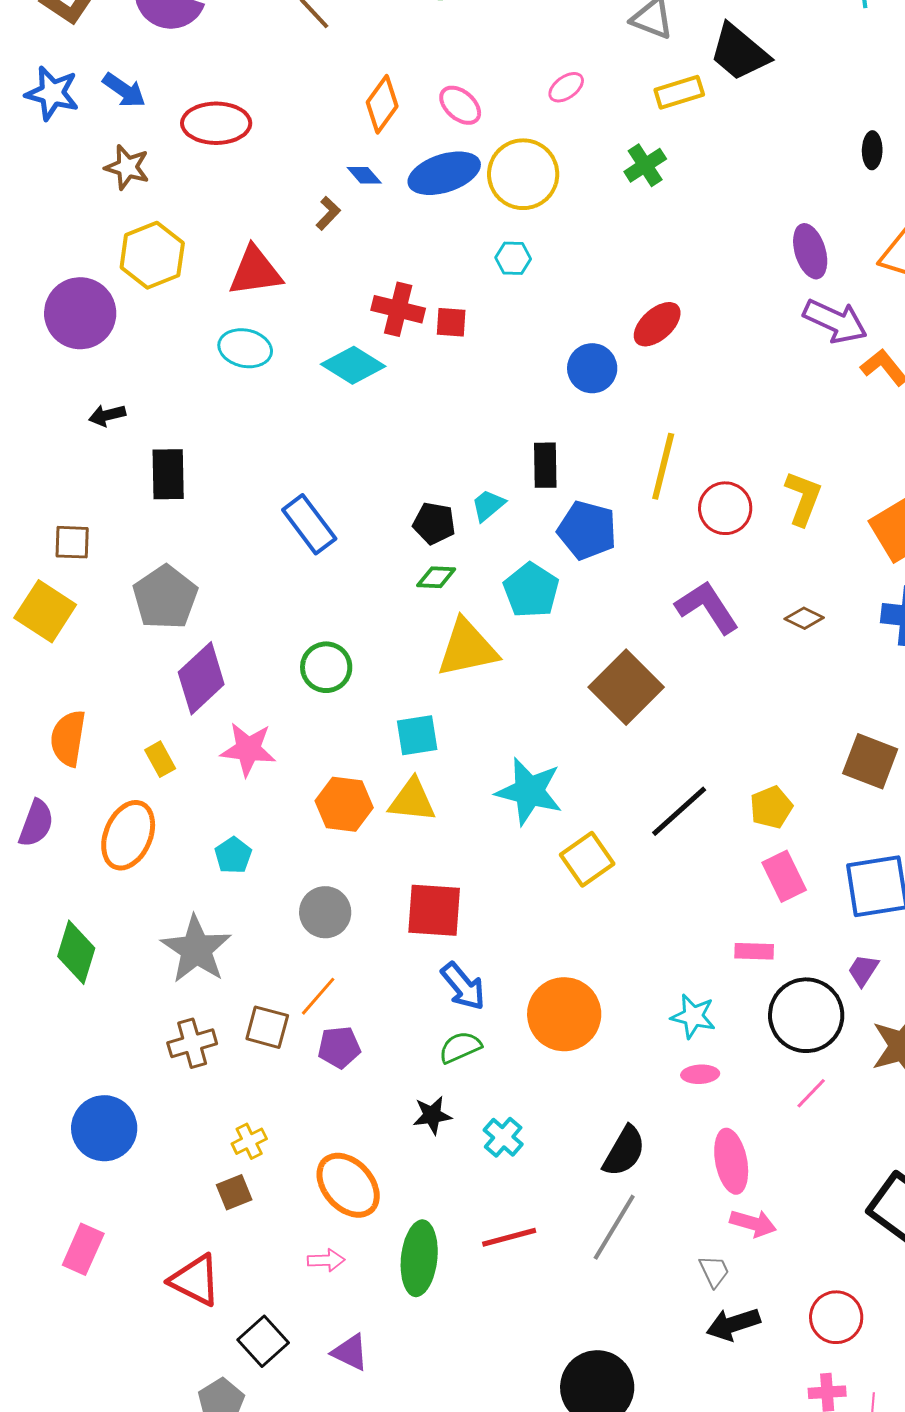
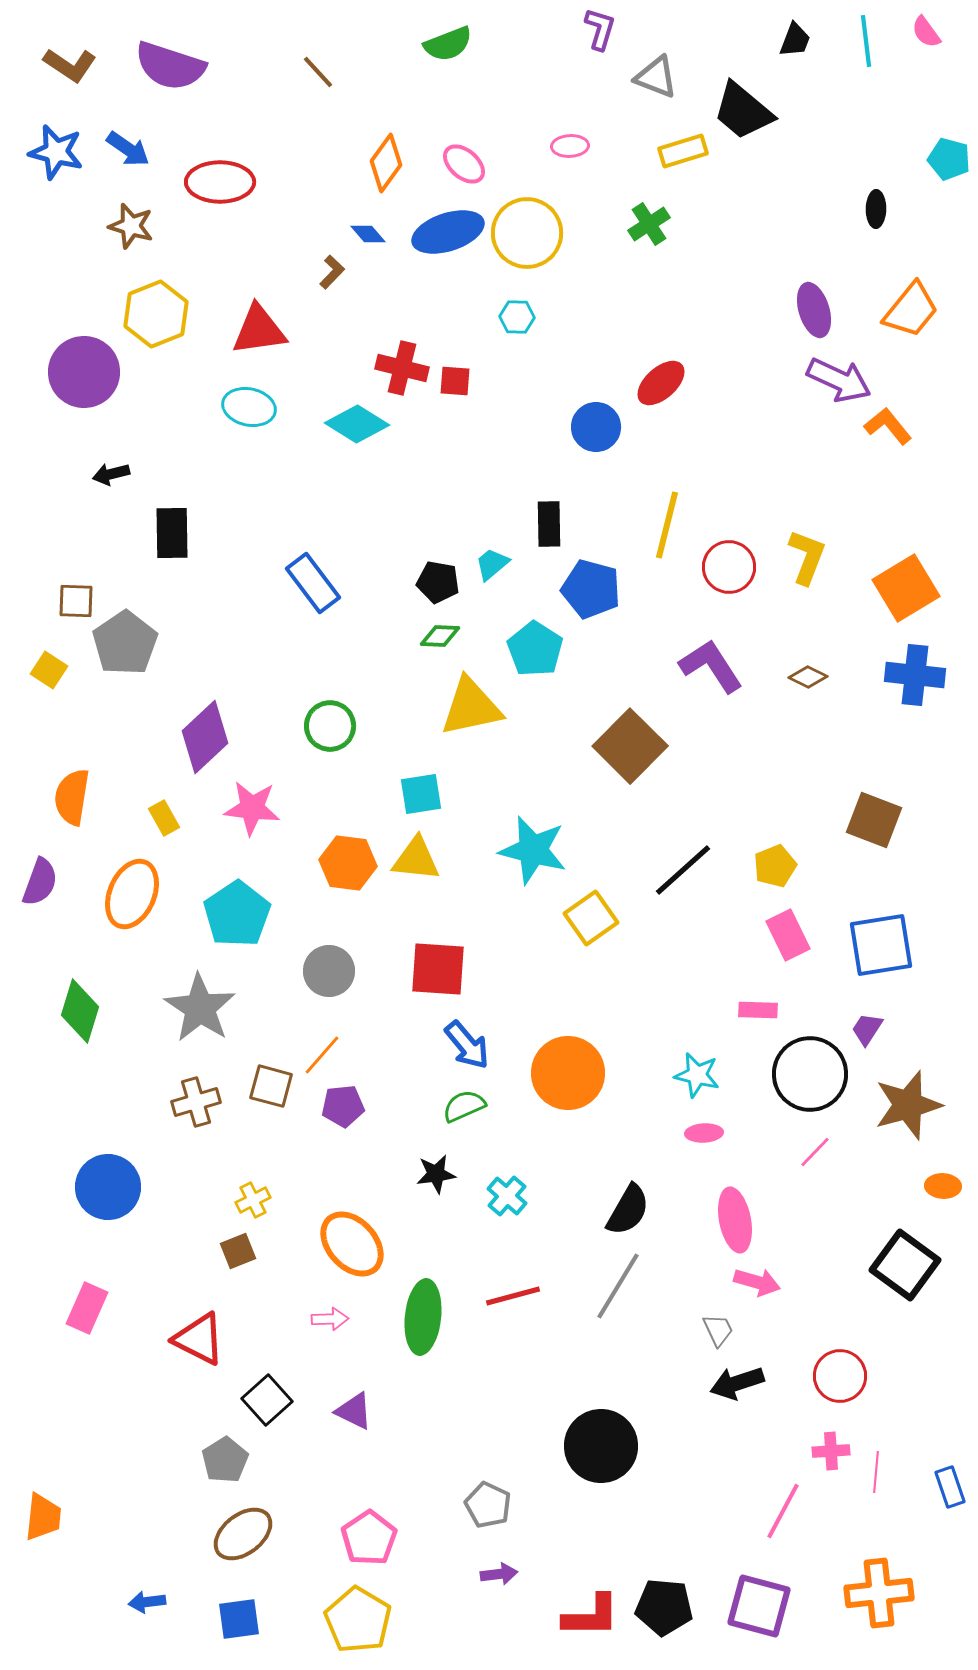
pink ellipse: (566, 87) -> (570, 146), turned 33
gray pentagon: (165, 597) -> (125, 643), moved
yellow square: (45, 611) -> (49, 670), size x0.6
cyan pentagon: (233, 855) -> (237, 914), size x1.8

